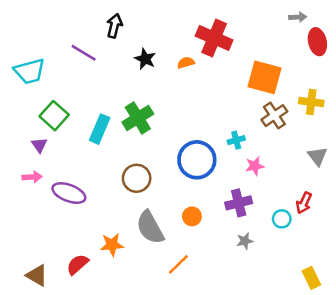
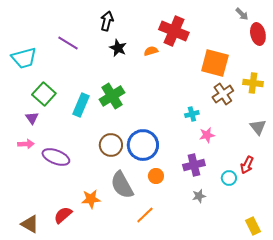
gray arrow: (298, 17) -> (242, 14), turned 48
black arrow: (114, 26) -> (107, 21), moved
blue circle: (197, 160) -> (143, 145), moved

